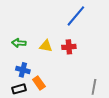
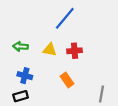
blue line: (76, 16) -> (65, 18), moved
orange rectangle: (39, 83) -> (67, 80), moved

